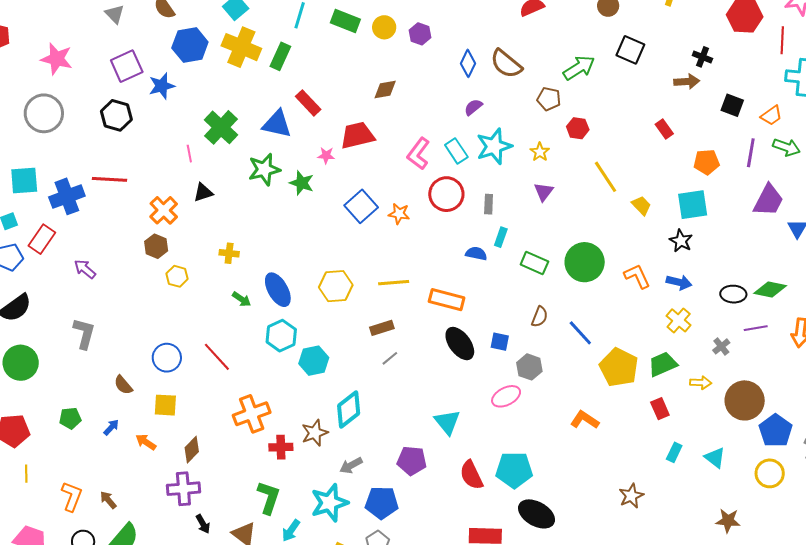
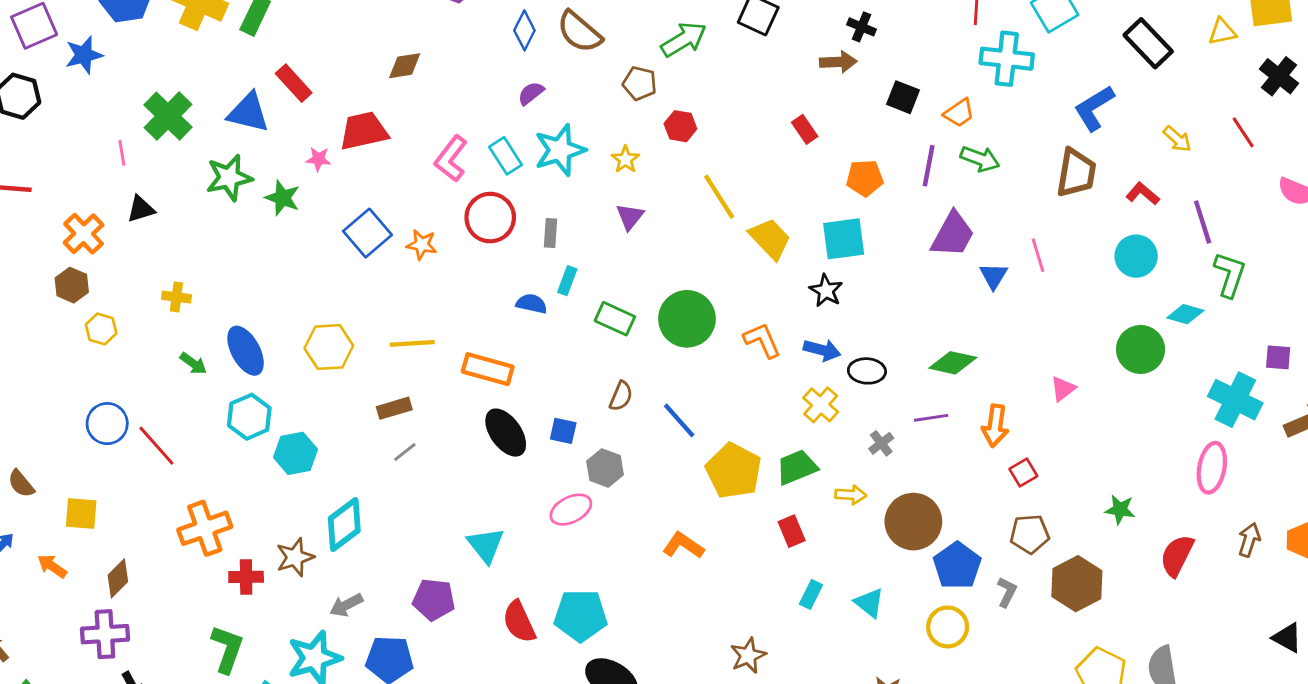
yellow trapezoid: (641, 205) -> (770, 239), size x1.5
black ellipse: (733, 294) -> (867, 371), moved
blue circle: (167, 358) -> (107, 424), moved

